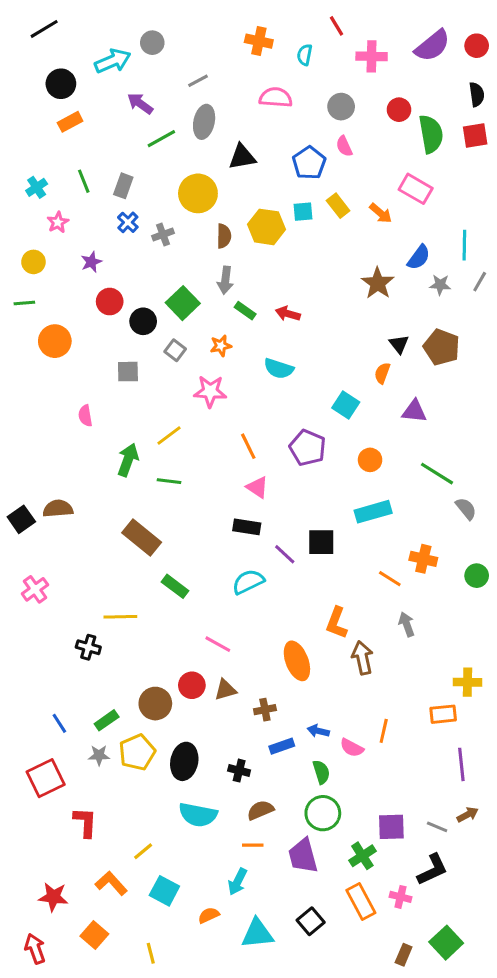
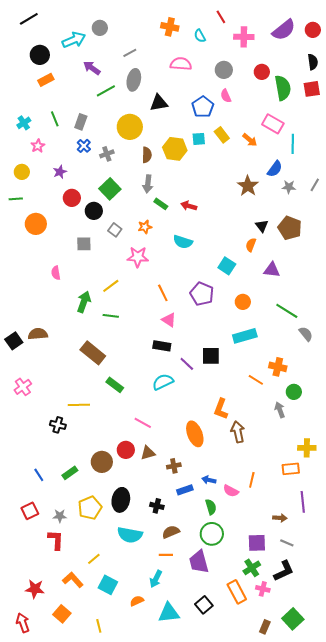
cyan semicircle: (305, 55) -> (200, 36), turned -40
cyan line: (464, 245) -> (293, 144), moved
green square: (183, 303) -> (110, 189), moved
green circle: (477, 576) -> (294, 392), moved
gray arrow: (407, 624) -> (280, 410), moved
yellow pentagon: (137, 752) -> (90, 508), moved
gray star: (99, 755) -> (60, 516), moved
red square: (46, 778) -> (30, 511), size x0.7
brown arrow: (467, 815) -> (280, 518), moved, turned 32
green cross: (362, 856) -> (252, 568), moved

